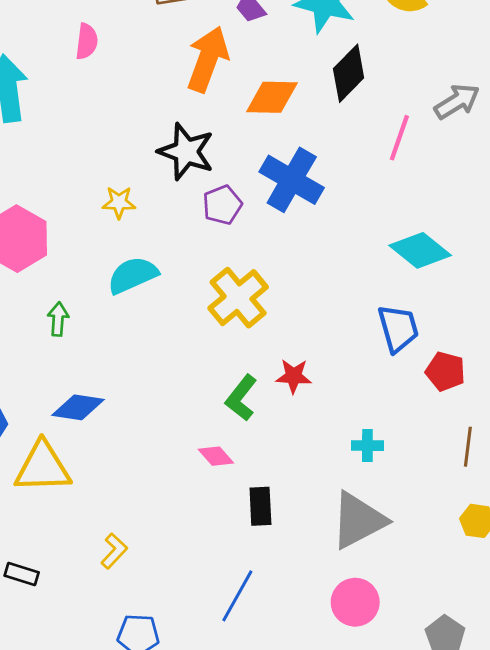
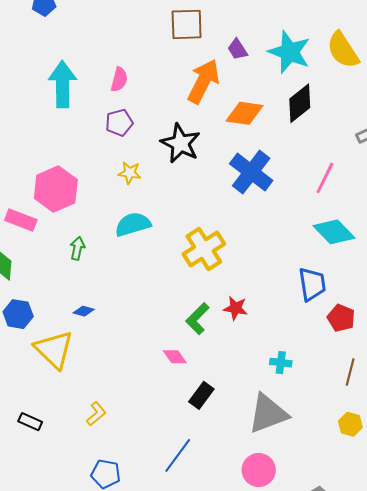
pink semicircle: (87, 41) -> (119, 79), moved
pink line: (399, 138) -> (325, 178), moved
purple pentagon: (222, 205) -> (119, 123), moved
blue diamond: (78, 407) -> (84, 311), size x0.6
yellow triangle: (43, 467) -> (54, 350), turned 39
black rectangle: (260, 506) -> (201, 395), turned 32

